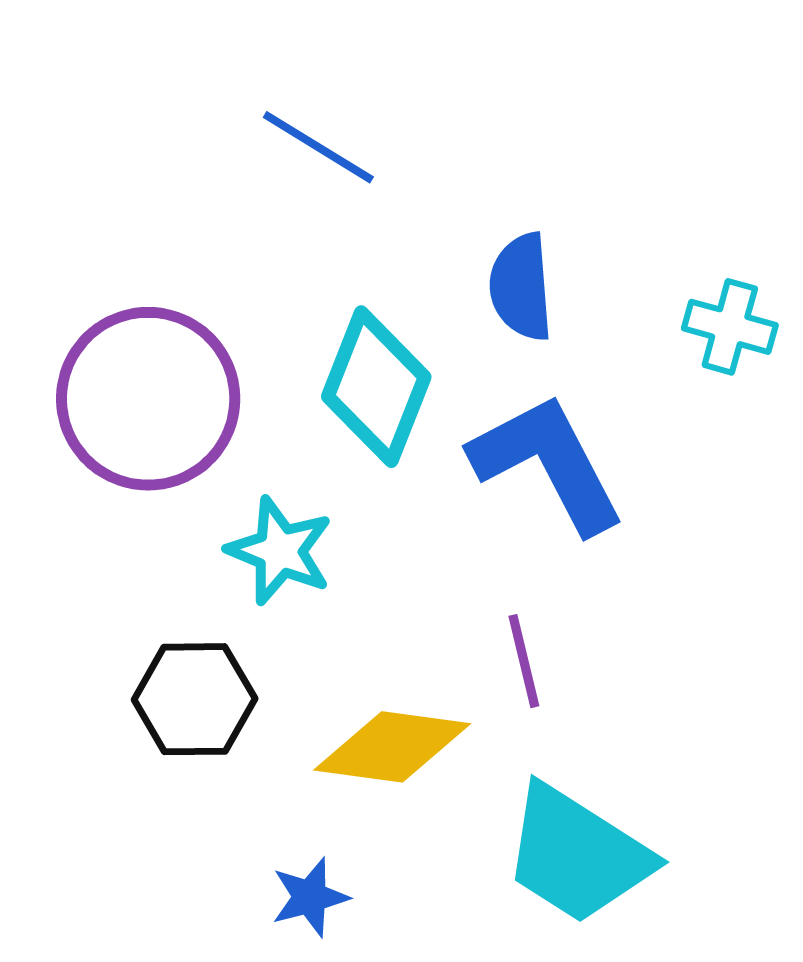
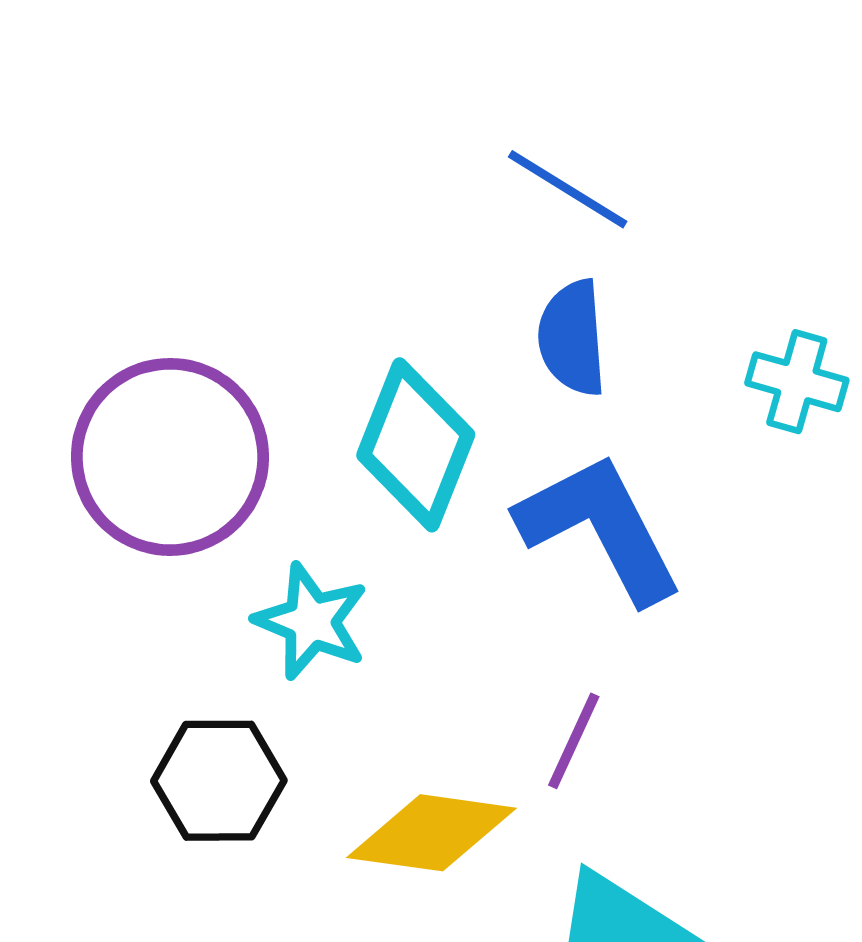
blue line: (318, 147) -> (568, 189), moved
purple line: (524, 661) -> (574, 741), turned 38

